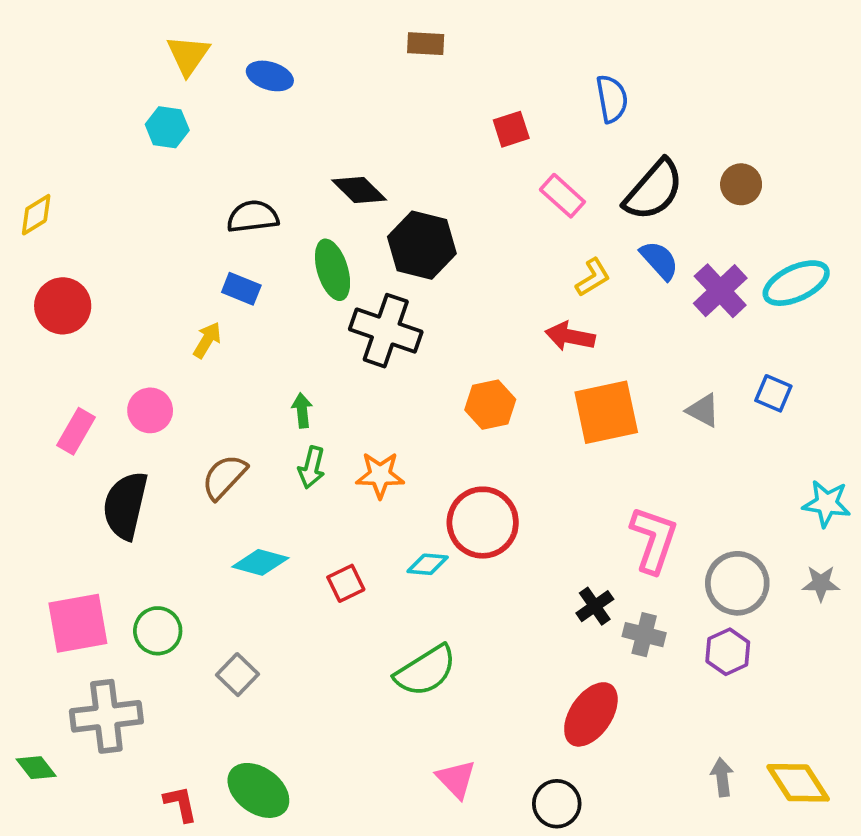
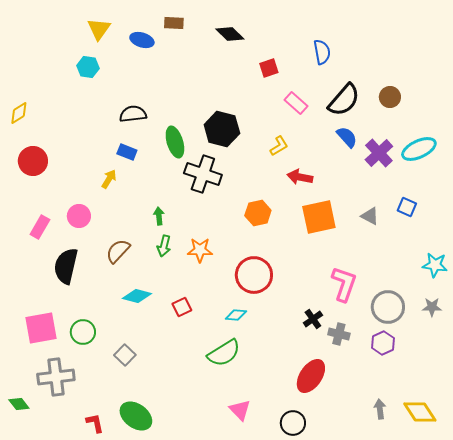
brown rectangle: (426, 44) -> (174, 23), moved
black diamond: (359, 190) -> (230, 34), moved
yellow L-shape: (593, 277) -> (279, 146), moved
cyan diamond: (428, 564) -> (236, 315), moved

